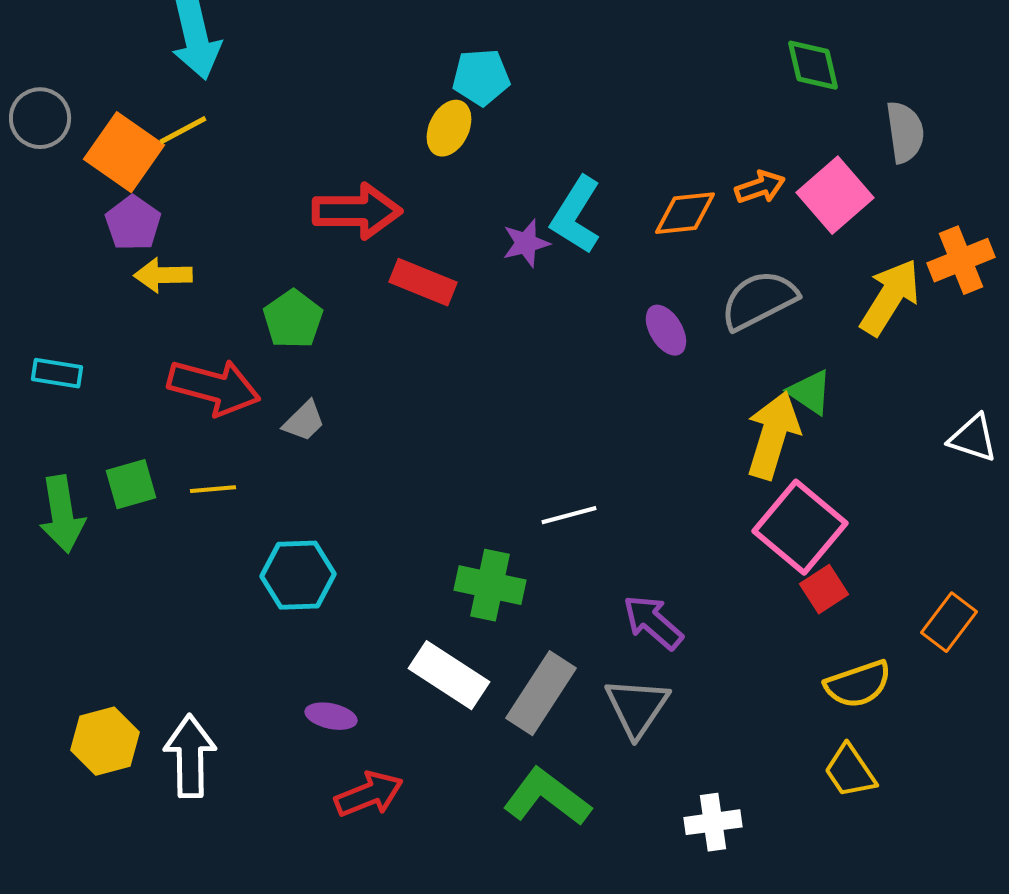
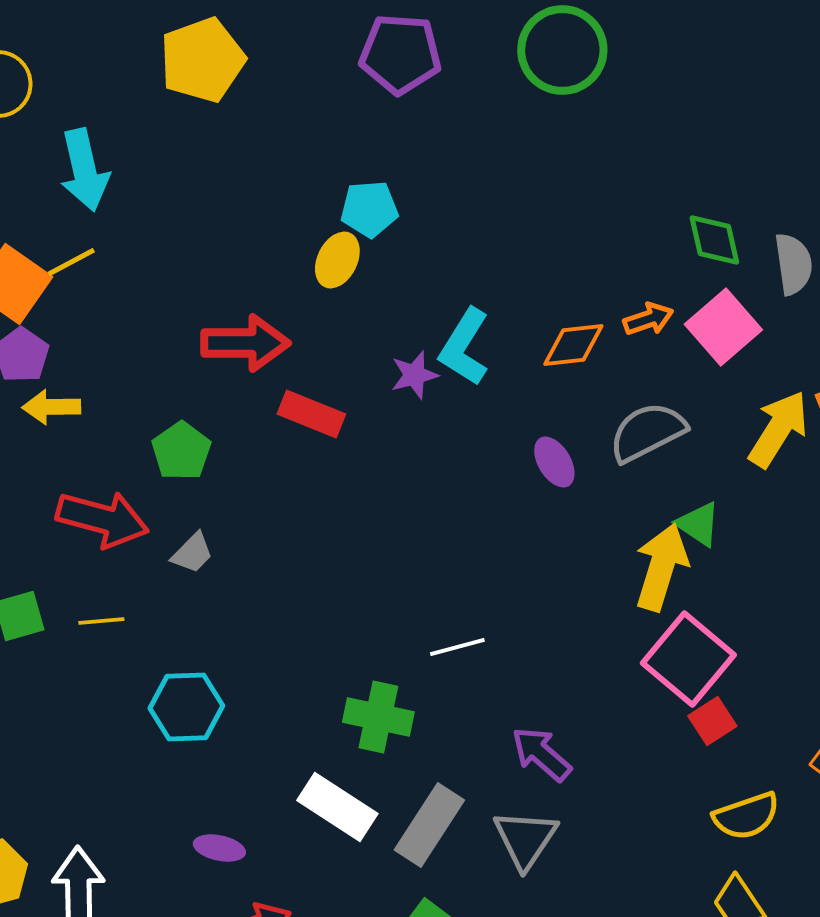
green diamond: (813, 65) -> (714, 240), moved

